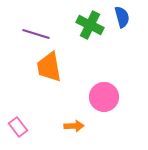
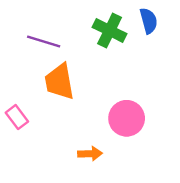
pink rectangle: (18, 127) -> (17, 117), moved

